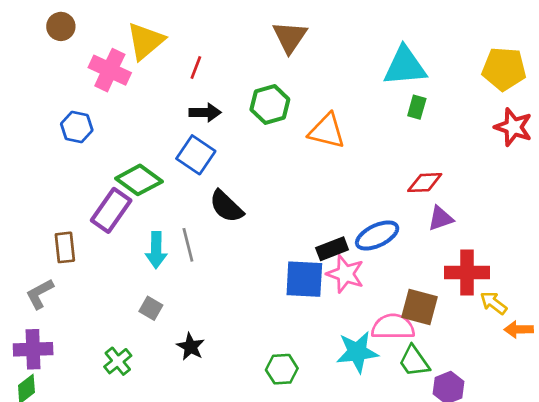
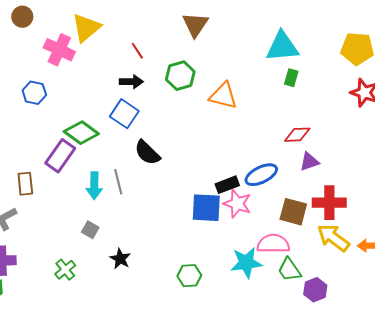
red line: (196, 67) -> (137, 51), moved, turned -54
yellow arrow: (494, 303) -> (333, 238), moved, size x1.6
brown square: (419, 307) -> (293, 212), moved

